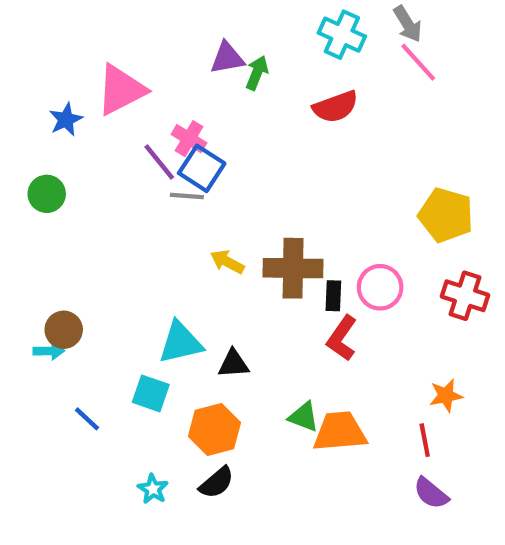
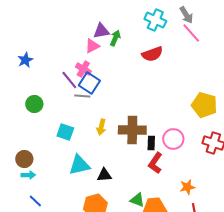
pink triangle: (121, 90) -> (92, 46), moved, size x0.6
green circle: (47, 194) -> (34, 104), moved
yellow arrow: (227, 262) -> (101, 127), turned -105
cyan arrow: (49, 351) -> (28, 175), moved
cyan square: (151, 393) -> (65, 132), moved
orange star: (446, 396) -> (187, 187), moved

